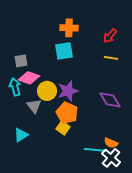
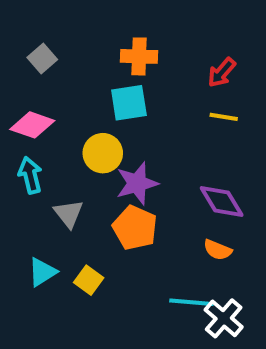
gray square: (21, 61) -> (42, 58), moved, turned -32
pink diamond: (29, 78) -> (32, 125), moved
yellow circle: (47, 91) -> (103, 153), moved
yellow square: (63, 128) -> (89, 280), moved
orange semicircle: (111, 143) -> (218, 250), moved

